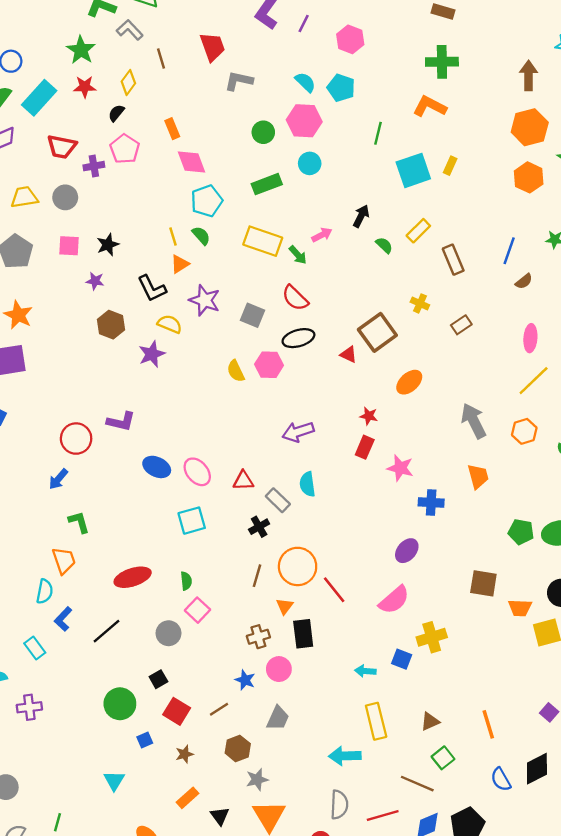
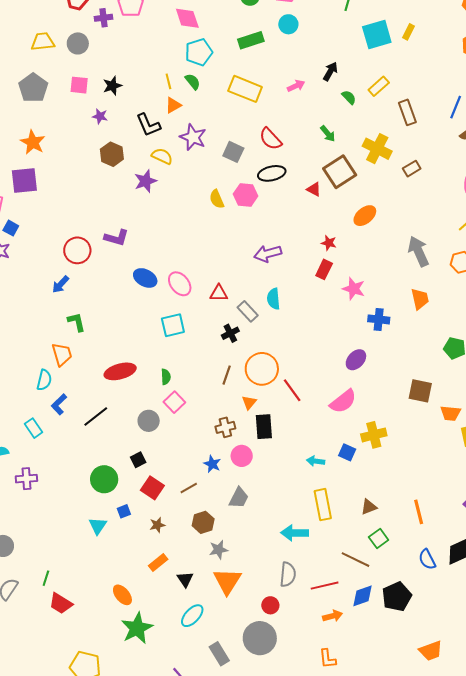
green arrow: (298, 255) -> (328, 134), moved
yellow cross: (420, 303) -> (377, 149), size x1.8
cyan triangle: (114, 781) -> (98, 526), moved

